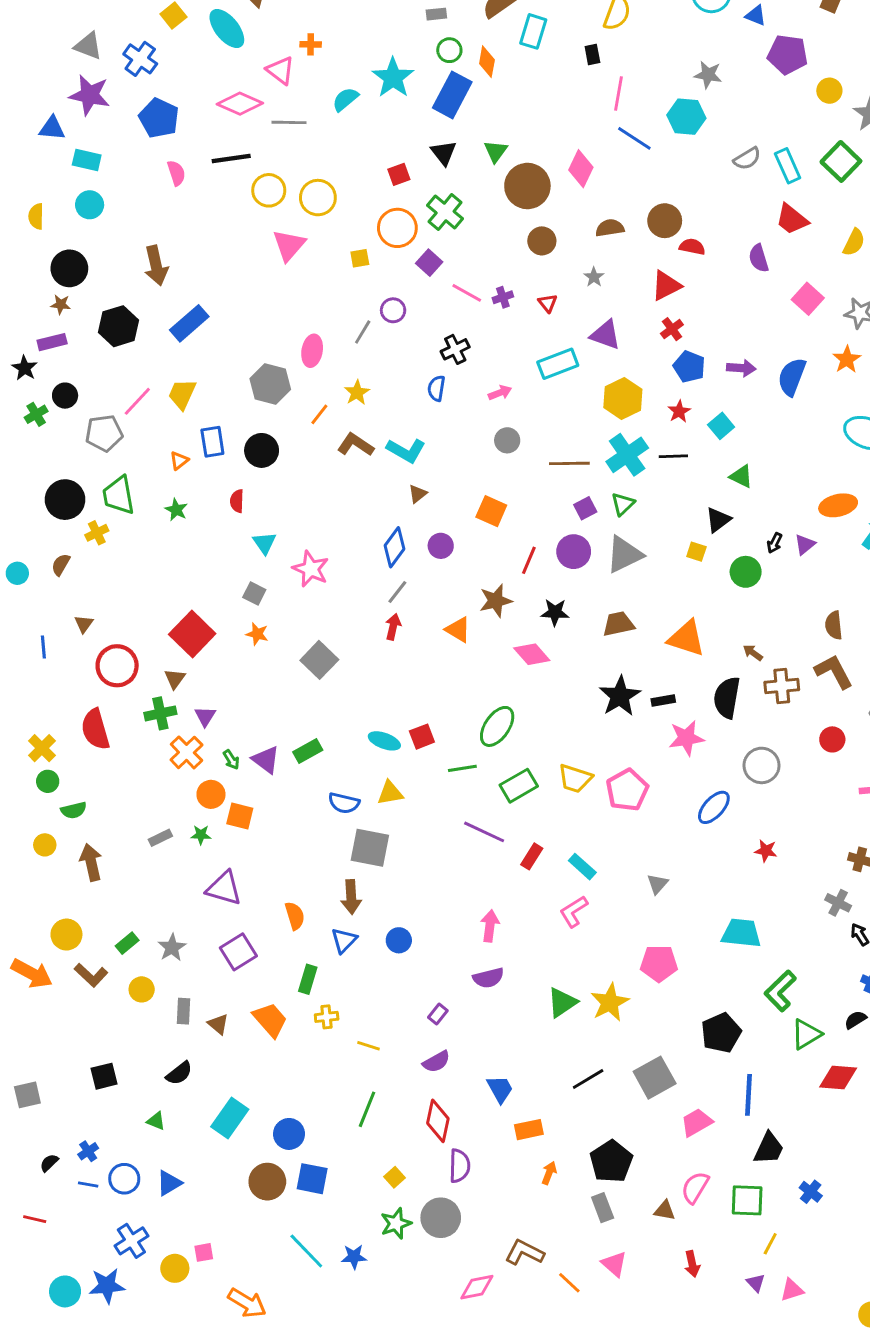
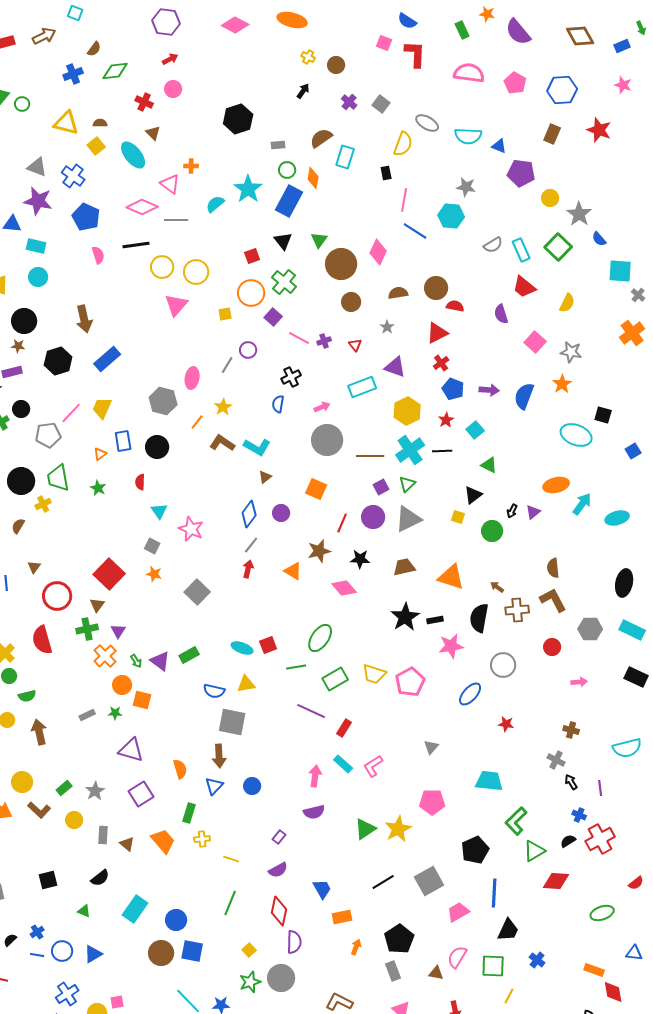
gray circle: (507, 440) -> (327, 440), size x1.8
cyan rectangle: (582, 867) -> (343, 764), moved

